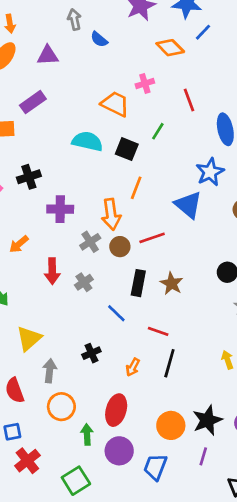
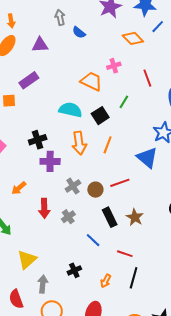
black square: (127, 149) -> (100, 116), turned 36
black cross: (29, 177) -> (38, 140), moved
orange arrow: (111, 214) -> (79, 143), moved
black rectangle: (138, 283) -> (110, 217), turned -36

